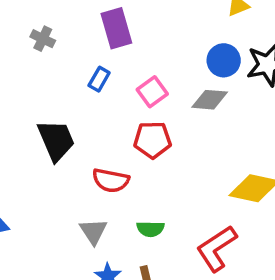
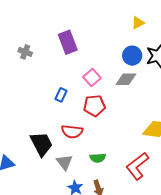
blue rectangle: (99, 79) -> (61, 95), moved
black trapezoid: (56, 140) -> (41, 144), moved

